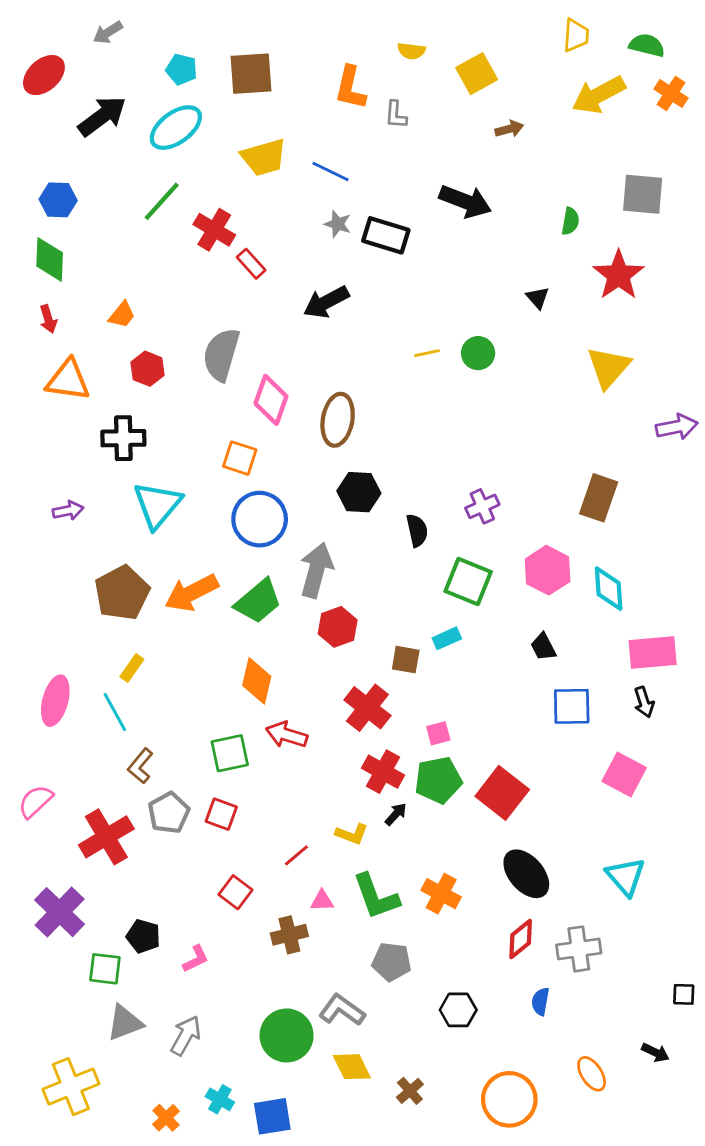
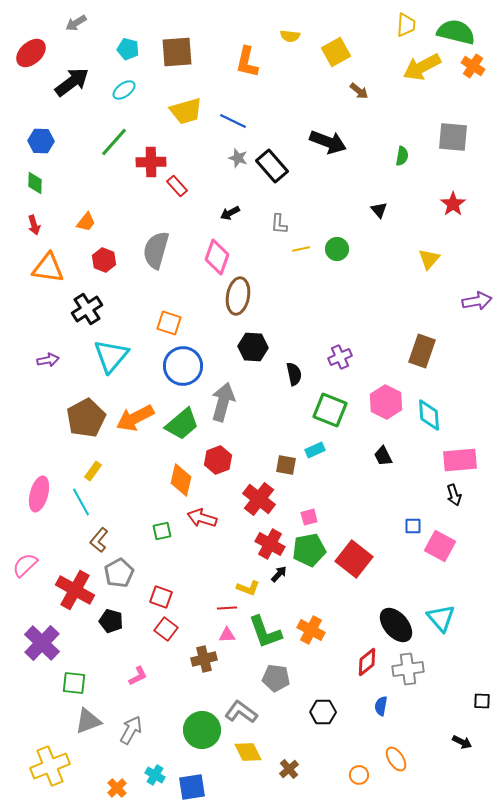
green semicircle: (647, 45) -> (456, 32), size x1.5
gray L-shape: (396, 115) -> (279, 224), moved
cyan ellipse: (176, 128) -> (124, 90), size x0.6
brown arrow: (509, 129) -> (359, 91), turned 54
red cross: (214, 230) -> (151, 162), turned -32
black rectangle: (386, 235) -> (272, 166), turned 32
green diamond: (50, 259) -> (35, 183), size x0.7
red star: (619, 275) -> (453, 204), moved, size x0.7
black arrow: (326, 302) -> (230, 213), size x0.6
yellow triangle: (609, 367) -> (429, 259), size x0.7
pink diamond: (271, 400) -> (217, 257), moved
black cross: (123, 438) -> (87, 309), turned -32
red hexagon: (338, 627) -> (218, 460), moved
blue square: (572, 706) -> (413, 526), moved, size x0.6
green square: (230, 753) -> (162, 531), size x0.7
red square: (221, 814) -> (161, 597), moved
red cross: (106, 837) -> (75, 590), turned -30
red line: (296, 855) -> (227, 608), moved, turned 36
black ellipse: (526, 874) -> (396, 625), moved
black pentagon: (143, 936) -> (111, 621), moved
orange ellipse: (592, 1074) -> (396, 759), moved
orange circle: (509, 1099) -> (359, 775), size x0.5

